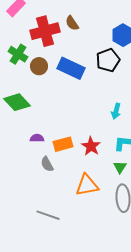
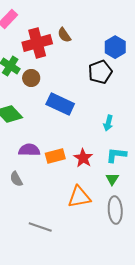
blue rectangle: (71, 68) -> (60, 104), moved
purple semicircle: (37, 138) -> (29, 150), size x1.5
gray semicircle: (47, 164) -> (16, 179), moved

